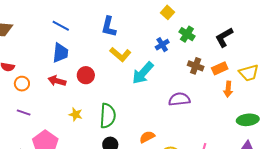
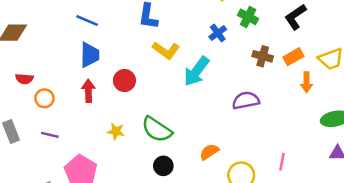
red arrow: (57, 81) -> (88, 91), turned 78
green semicircle: (108, 116) -> (157, 129), turned 125

